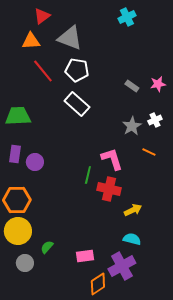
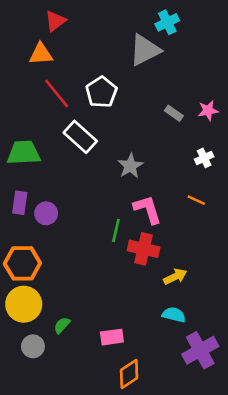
gray triangle: (70, 38) -> (145, 50), moved, turned -48
white pentagon: (77, 70) -> (101, 92), turned 30
white rectangle: (77, 104) -> (80, 137), moved
gray star: (132, 126) -> (130, 166), moved
purple cross: (122, 266) -> (200, 350), moved

